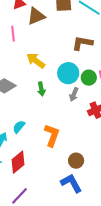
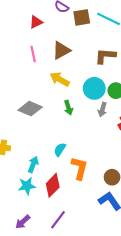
brown triangle: (36, 16) -> (61, 50), moved
cyan semicircle: (19, 127) -> (60, 150), moved
orange L-shape: (52, 135) -> (79, 168), moved

